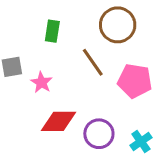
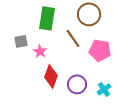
green rectangle: (52, 31) -> (47, 18), size x1.6
red diamond: (59, 121) -> (51, 76), turned -70

